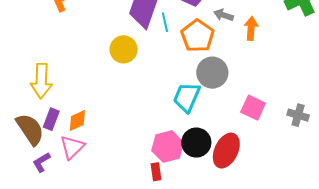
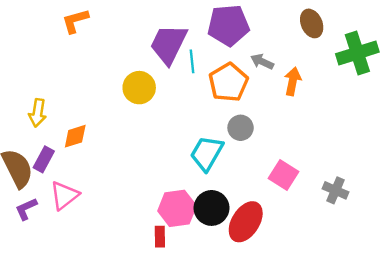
gray circle: (212, 73) -> (241, 128), size x0.7
yellow arrow: (41, 81) -> (38, 113), size x0.7
orange diamond: (77, 120) -> (75, 136), moved

